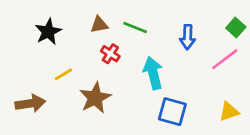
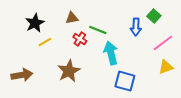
green line: (135, 28) -> (98, 30), moved
green square: (236, 28) -> (154, 16), moved
yellow line: (63, 74) -> (45, 42), moved
yellow triangle: (229, 112) -> (166, 67), moved

